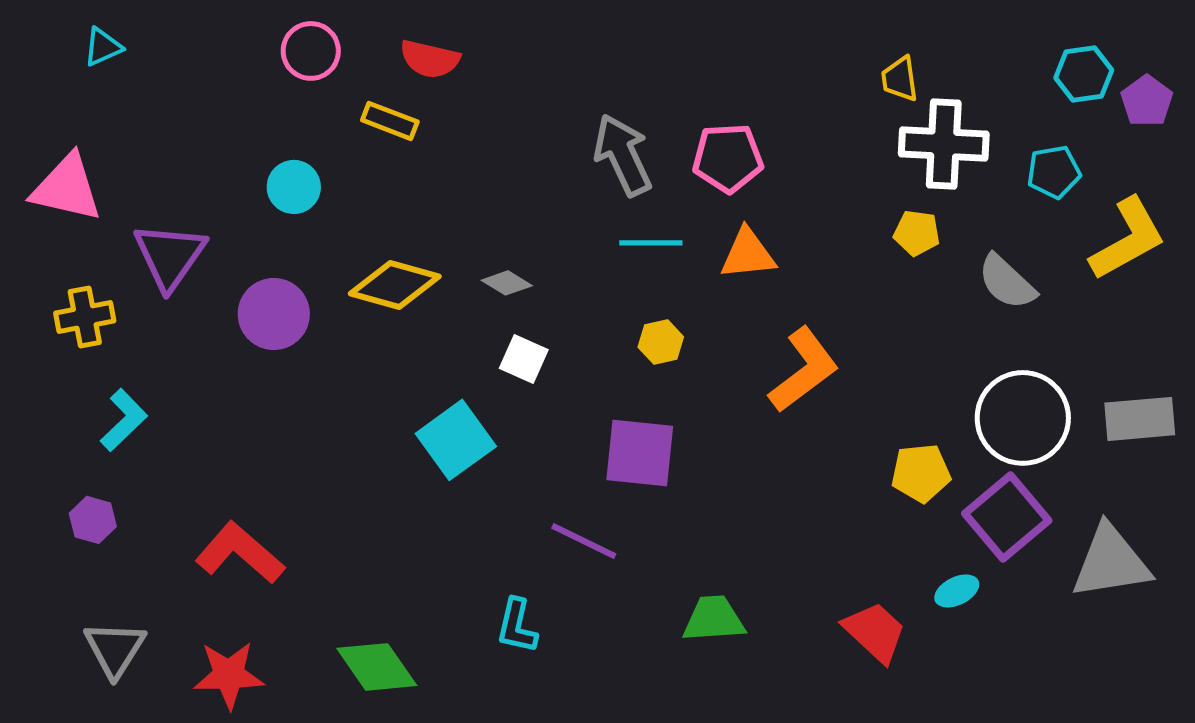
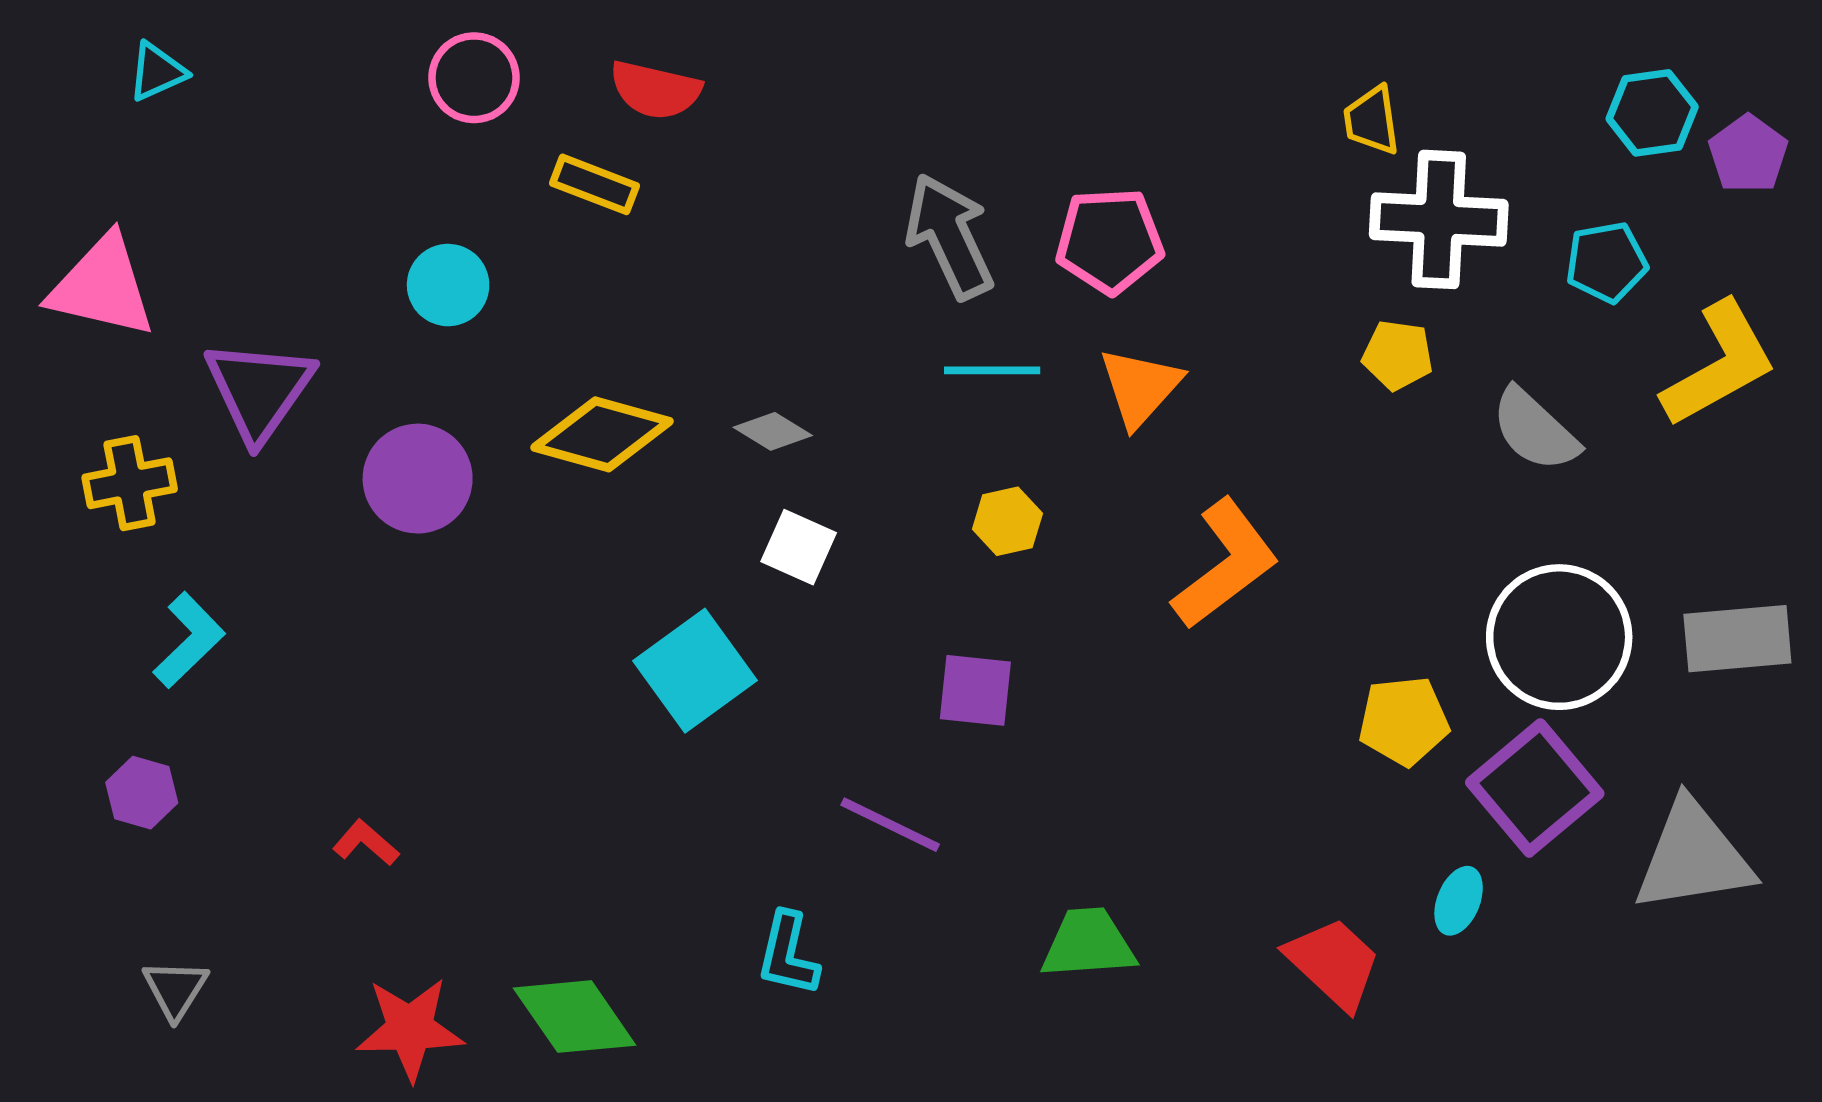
orange triangle: (748, 254) -> (1140, 387), turned -42
purple square: (640, 453) -> (975, 690), size x0.7
red L-shape: (240, 553) -> (366, 843), size x0.5
cyan ellipse: (957, 591) -> (1459, 901), turned -42
gray triangle: (115, 649) -> (175, 989), size x0.7
red star: (229, 675) -> (410, 1029), moved

